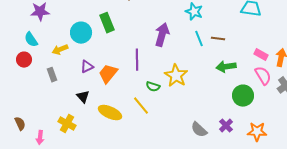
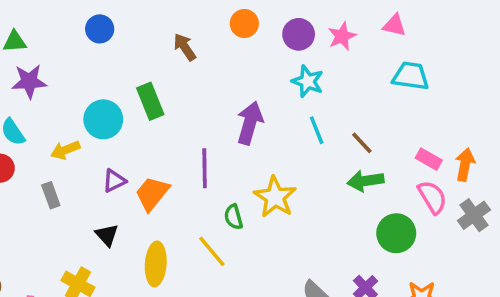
brown line: (218, 39) -> (362, 143), moved, turned 40
green semicircle: (153, 87) -> (233, 217), turned 56
yellow ellipse: (110, 113) -> (156, 264), turned 70

